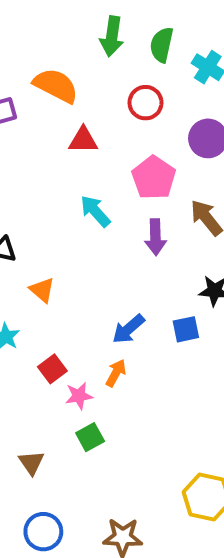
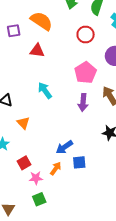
red triangle: (83, 140) -> (37, 51), moved
cyan arrow: (95, 211) -> (45, 90), moved
blue square: (186, 329) -> (79, 162), moved

